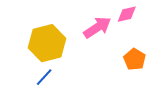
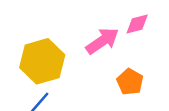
orange pentagon: (135, 59) -> (130, 82), moved

